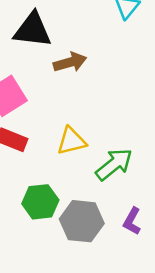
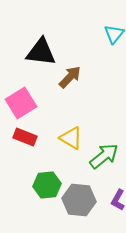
brown arrow: (70, 62) -> (70, 77), turned -30
yellow triangle: (71, 141) -> (71, 138), turned 45

